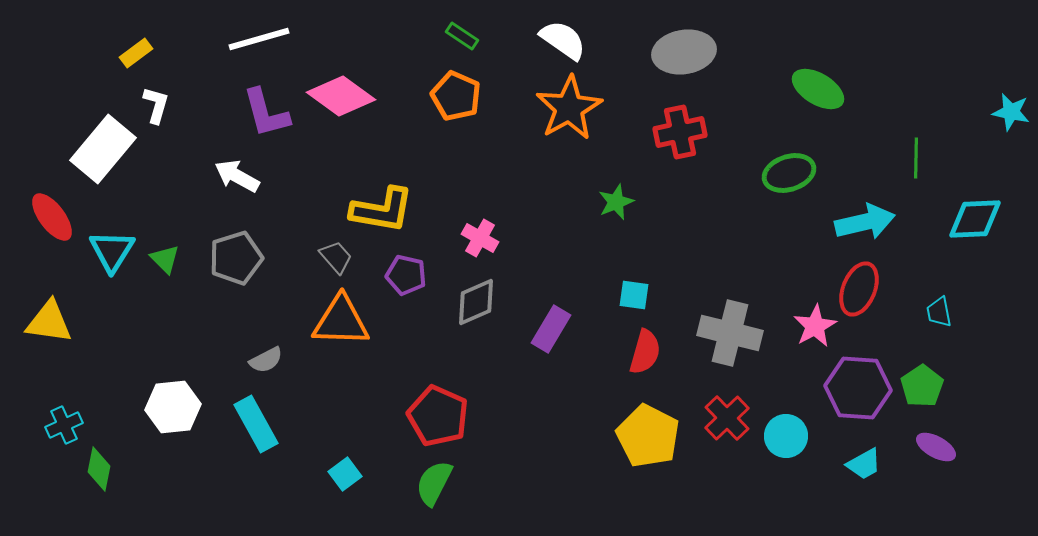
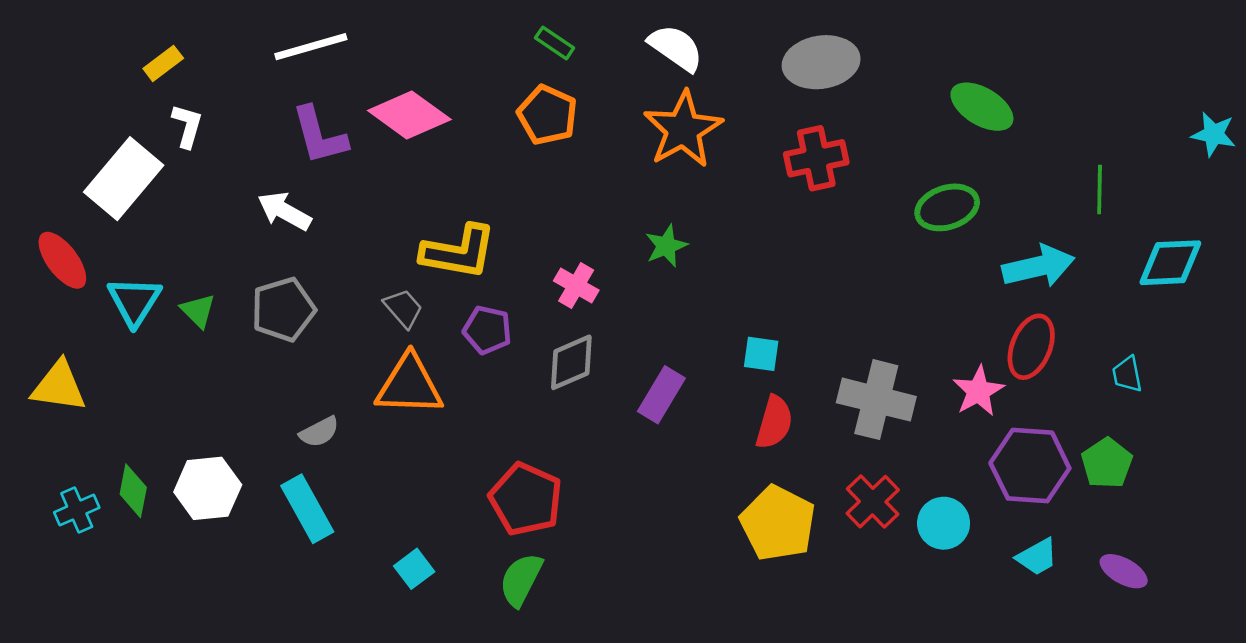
green star: (616, 202) -> (666, 246), moved
purple ellipse: (936, 447) -> (1124, 571), moved
green diamond: (99, 469) -> (133, 491), moved

